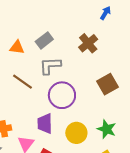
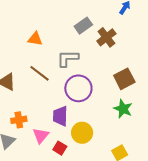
gray rectangle: (44, 40) -> (83, 26), moved
green star: (107, 129) -> (123, 109), moved
yellow circle: (76, 133) -> (82, 133), moved

